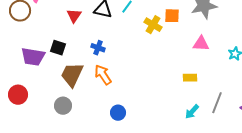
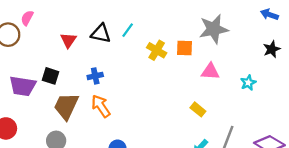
orange square: (172, 16) -> (185, 48), moved
blue cross: (98, 48) -> (95, 76), turned -32
yellow rectangle: (190, 78) -> (198, 109), turned 40

